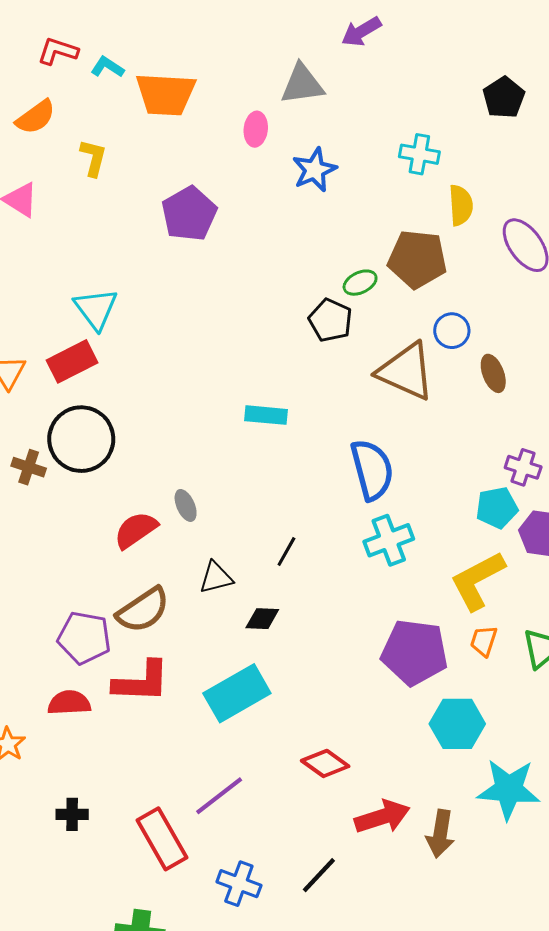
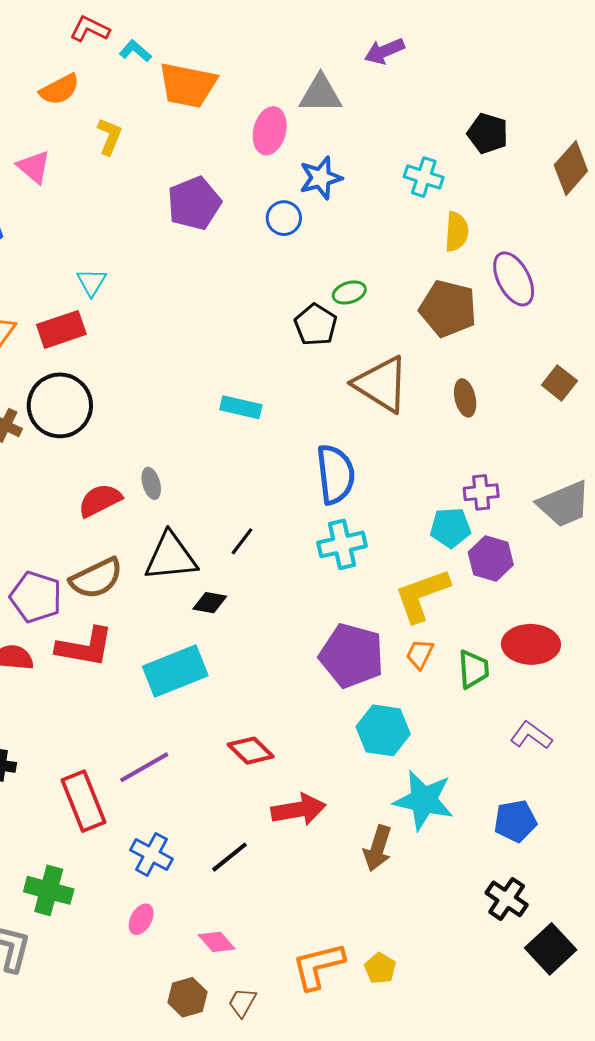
black pentagon: (504, 97) -> (488, 133), moved, turned -30
pink ellipse: (256, 129) -> (270, 131), size x1.4
brown pentagon: (417, 259) -> (448, 309), moved
cyan triangle: (96, 309) -> (91, 282), size x0.7
blue circle: (452, 331) -> (284, 218), moved
purple cross: (523, 467) -> (481, 492), turned -32
black triangle: (216, 577) -> (171, 557), size x1.6
brown arrow: (440, 834) -> (378, 848), moved

